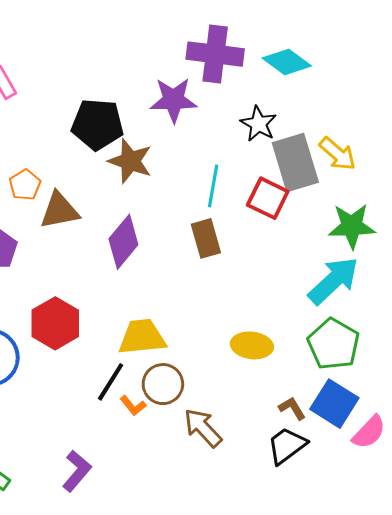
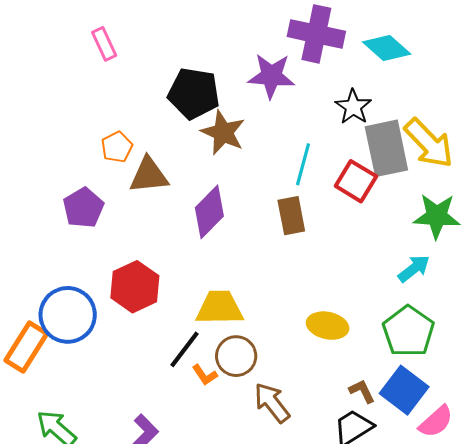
yellow arrow: (338, 154) -> (429, 143), size x1.4
cyan arrow: (333, 281) -> (414, 269), size x0.6

